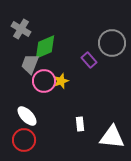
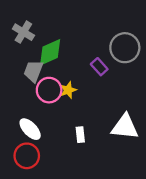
white rectangle: (80, 124) -> (80, 135), moved
white triangle: (112, 137) -> (125, 127), moved

